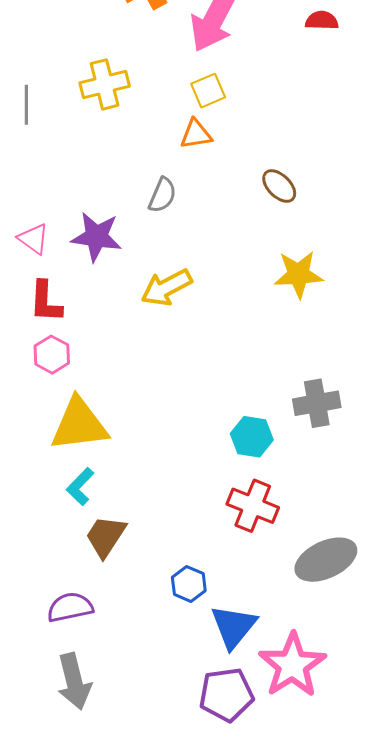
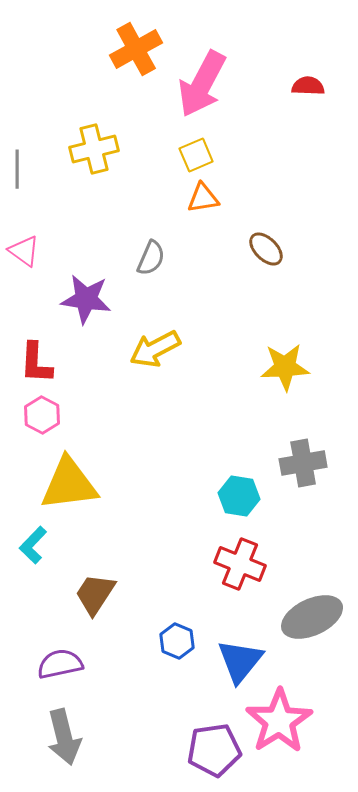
orange triangle: (196, 134) -> (203, 198), moved
pink triangle: (33, 239) -> (24, 251), moved
yellow star: (298, 274) -> (285, 367), moved
cyan L-shape: (80, 486) -> (33, 545), moved
blue triangle: (233, 627) -> (240, 661), moved

